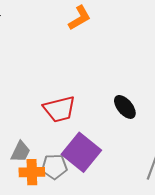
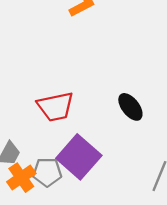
orange cross: (32, 172) -> (21, 178), turned -35

